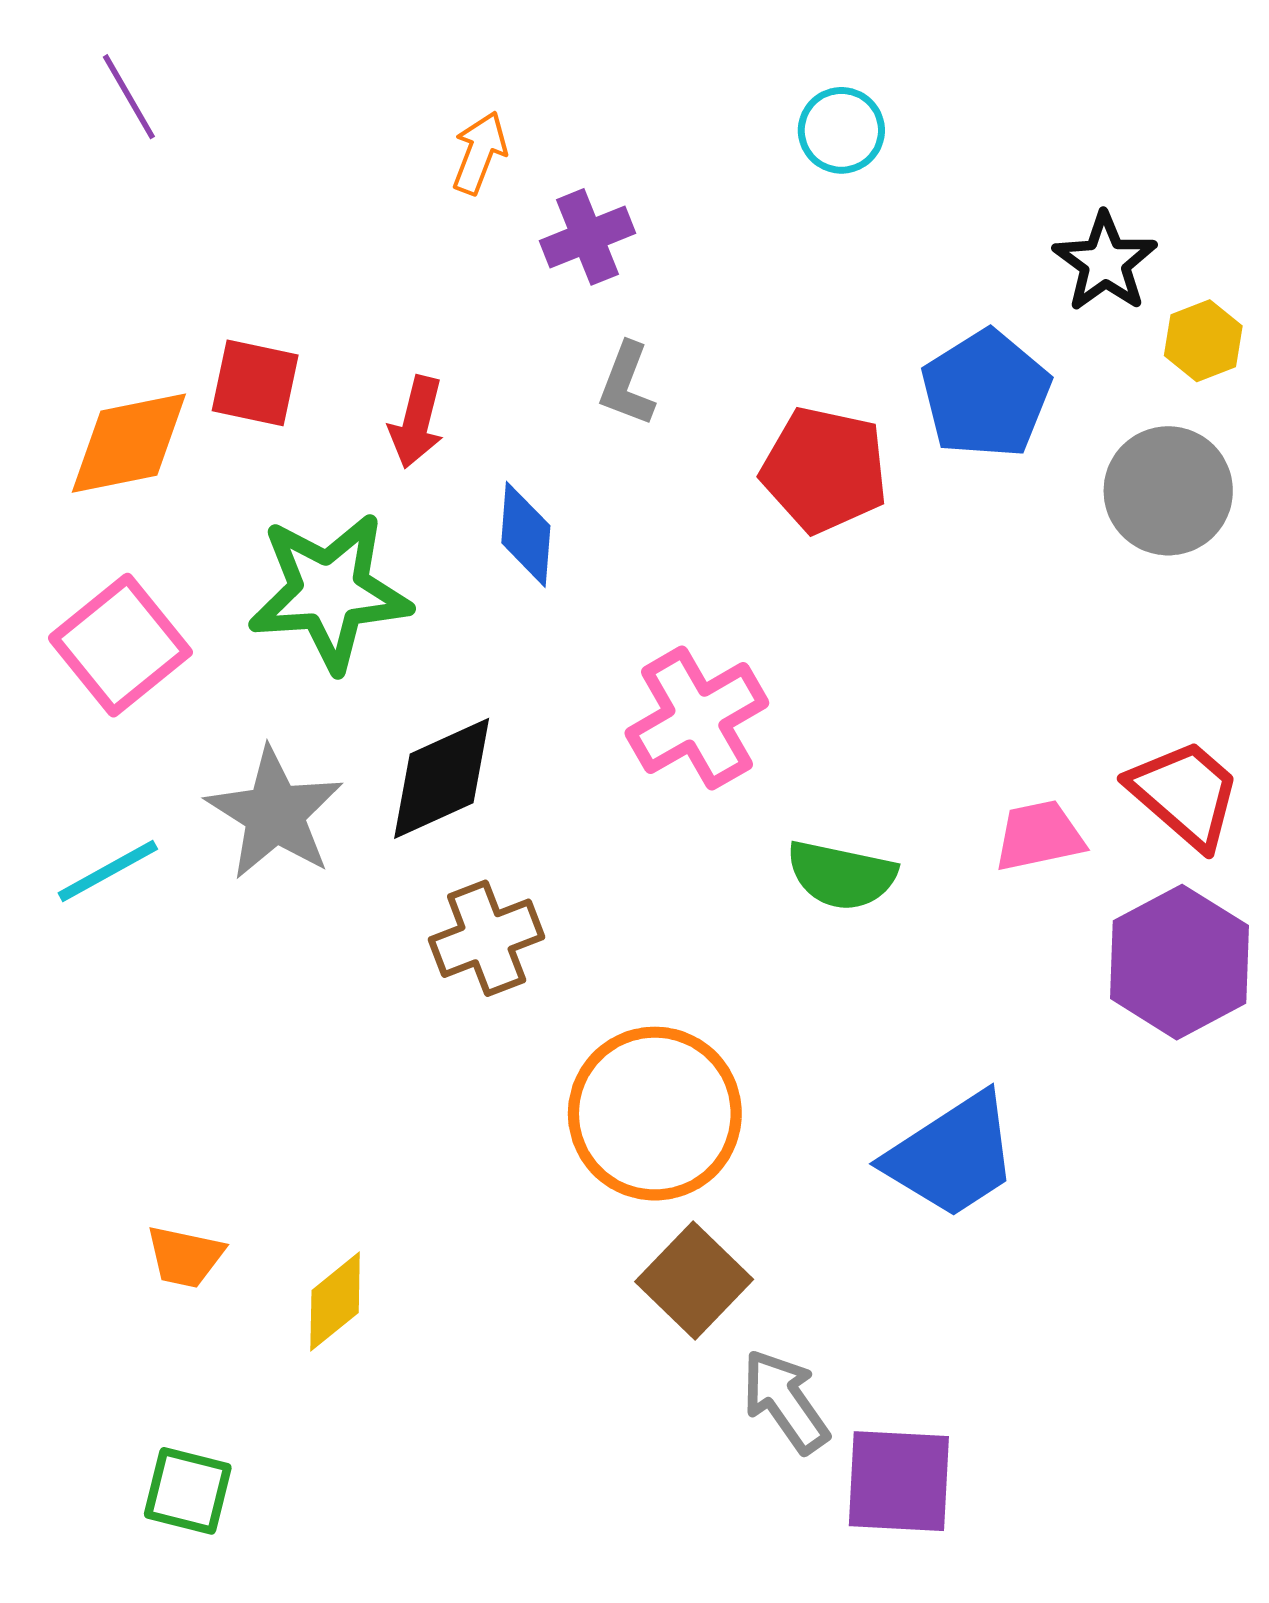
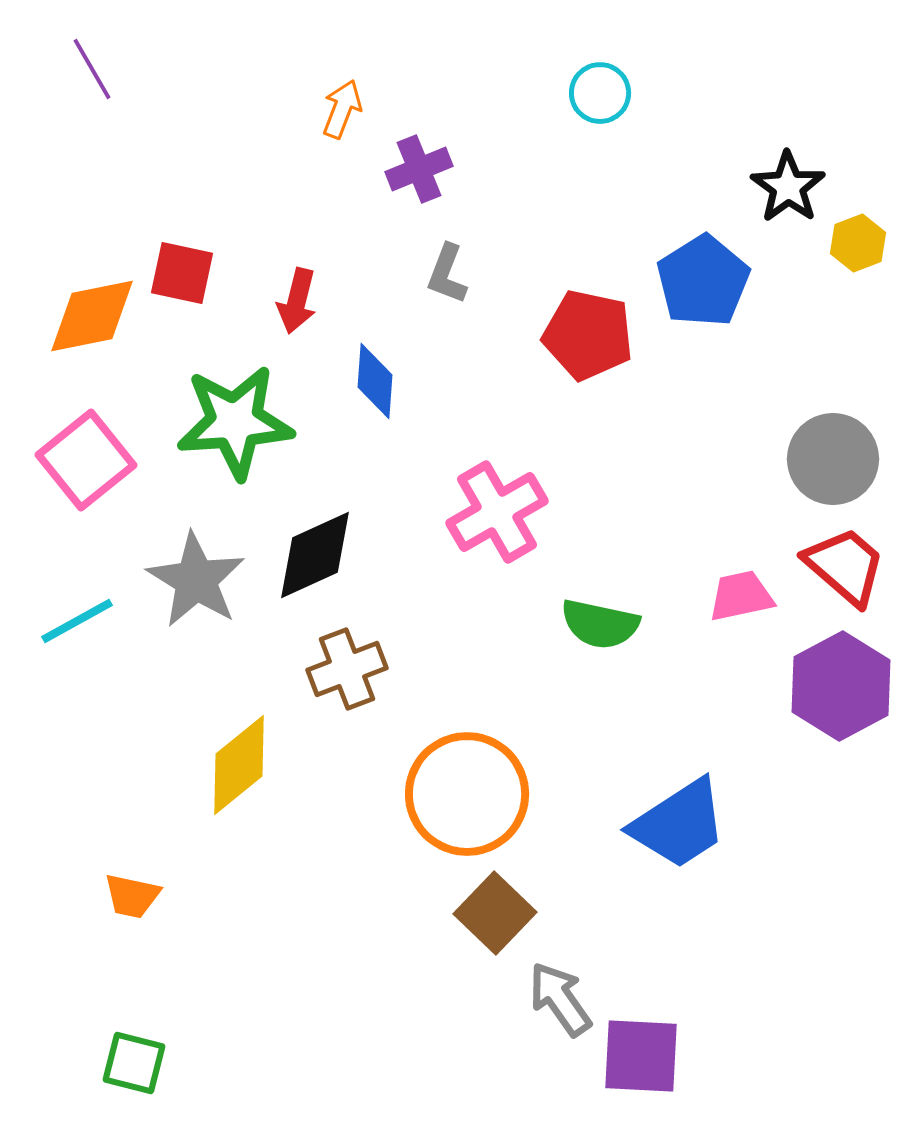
gray circle: (1168, 491) -> (833, 459), moved
yellow diamond: (335, 1302) -> (239, 765), moved, size x1.4

